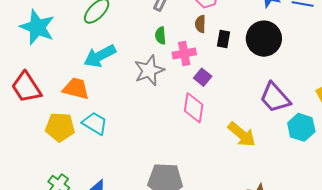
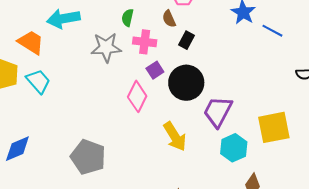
brown semicircle: (200, 24) -> (169, 19), turned -42
black circle: (264, 39) -> (186, 83), moved
purple trapezoid: (275, 98) -> (218, 112), turned 52

